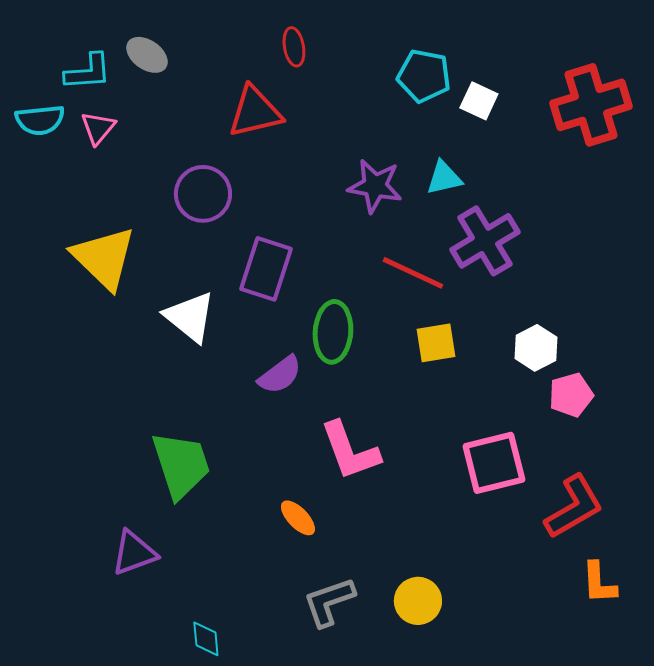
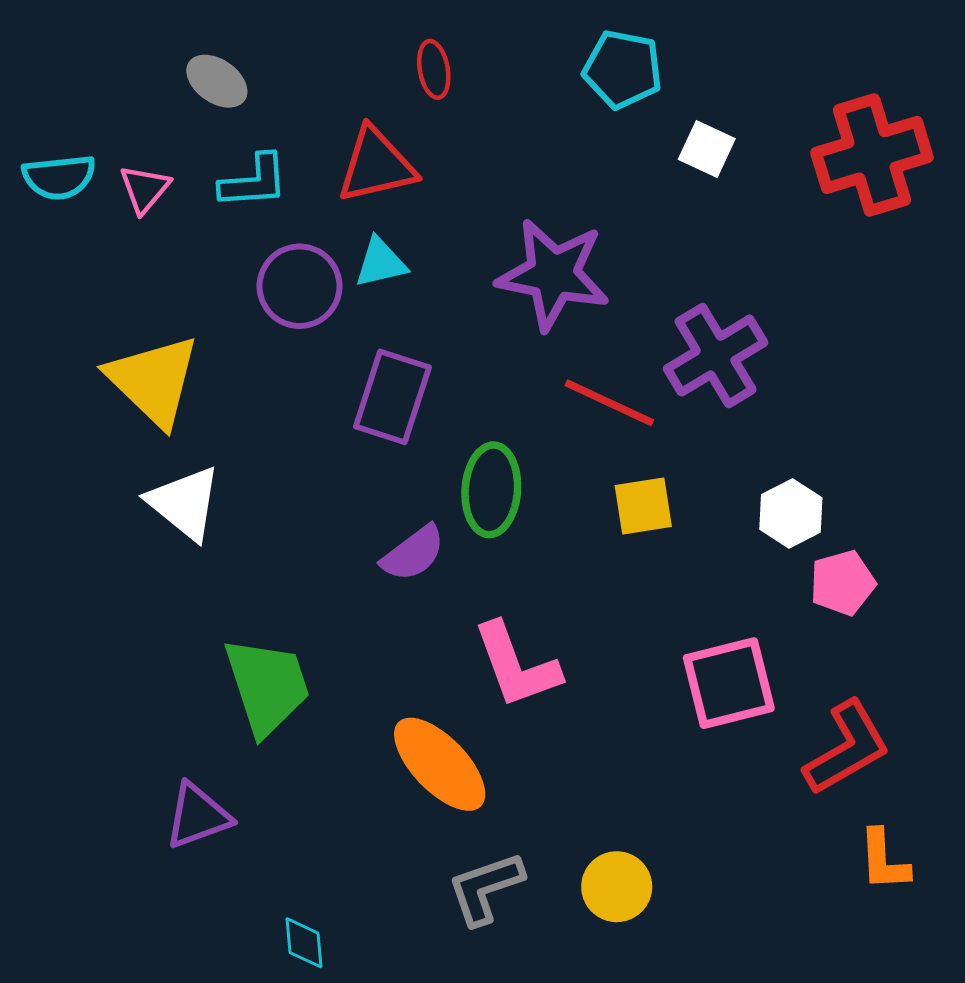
cyan L-shape: (88, 72) -> (254, 181), moved
cyan pentagon: (424, 76) -> (623, 69), moved
cyan triangle: (444, 178) -> (381, 263), moved
purple star: (375, 186) -> (553, 274), size x1.4
white triangle: (190, 317) -> (184, 503), moved
orange ellipse: (298, 518) -> (440, 764), size x1.8

